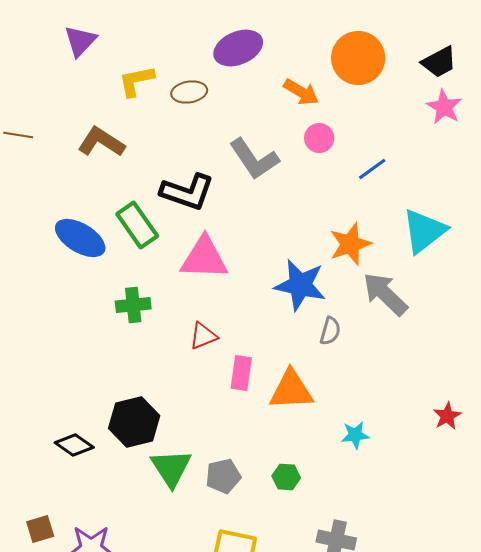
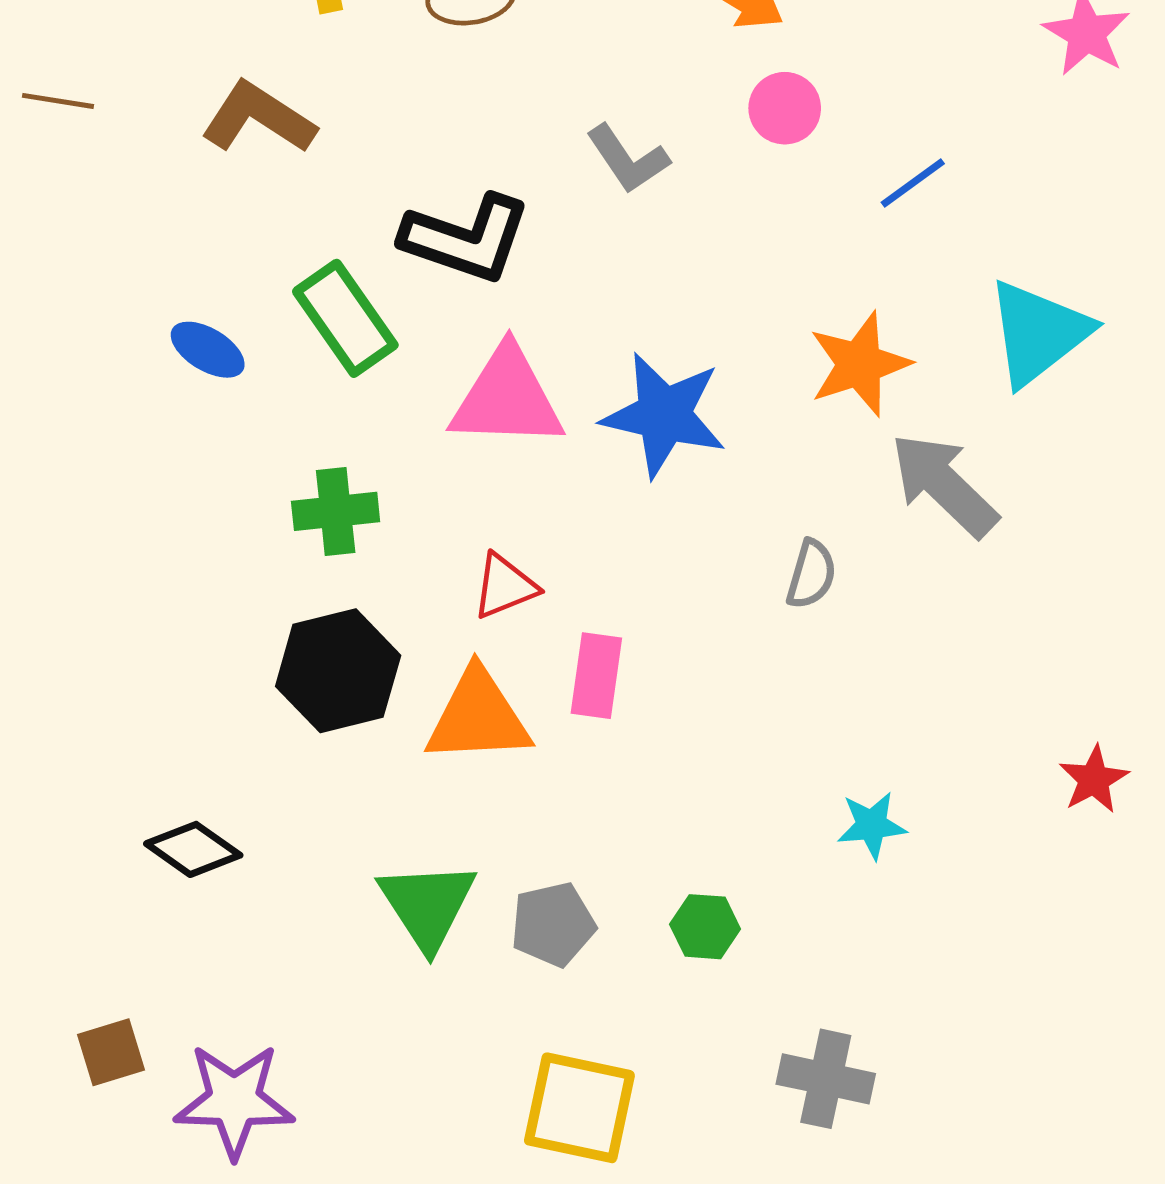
gray L-shape: (254, 159) -> (628, 159), size x0.7
blue ellipse: (80, 238) -> (208, 350), size x0.6
blue star: (300, 285) -> (664, 415), moved
orange triangle: (291, 390) -> (478, 717), moved
black hexagon: (134, 422) -> (338, 671), moved

